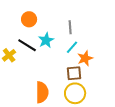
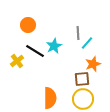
orange circle: (29, 19) -> (28, 25), moved
cyan line: (72, 47) -> (87, 43), moved

